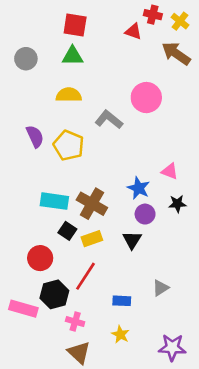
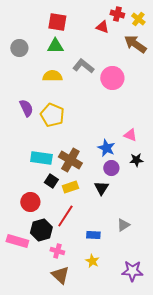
gray L-shape: (109, 120) -> (83, 66), moved

